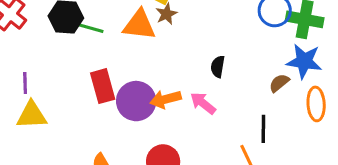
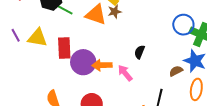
purple line: (25, 83) -> (16, 35), turned -40
yellow triangle: (32, 115) -> (38, 38), moved

